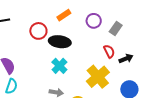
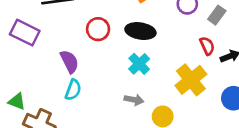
red circle: (38, 31) -> (98, 29), moved

